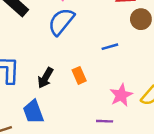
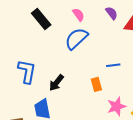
orange rectangle: (79, 75) -> (96, 84), moved

